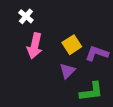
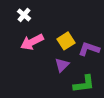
pink arrow: (35, 46) -> (32, 42), turned 50

